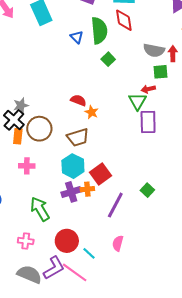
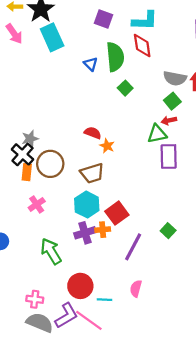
green square: (161, 72) -> (172, 101), moved, turned -35
green triangle: (137, 101) -> (157, 134), turned 48
pink cross: (27, 166) -> (37, 204), turned -35
pink cross: (26, 241) -> (35, 299), moved
cyan line: (89, 253) -> (105, 300), turned -40

